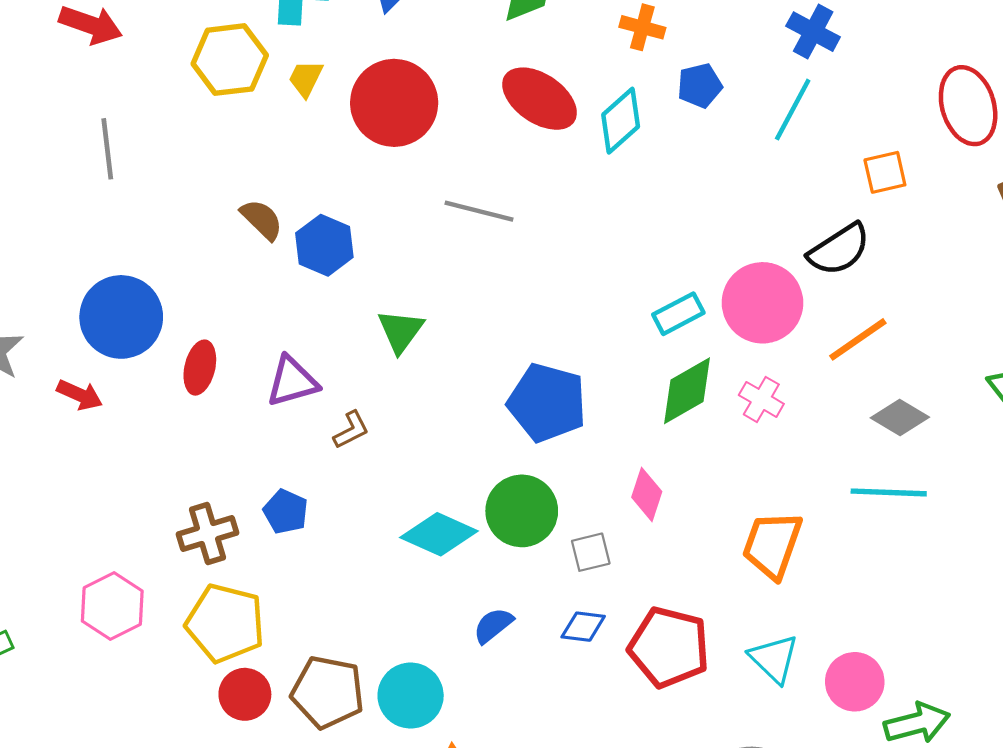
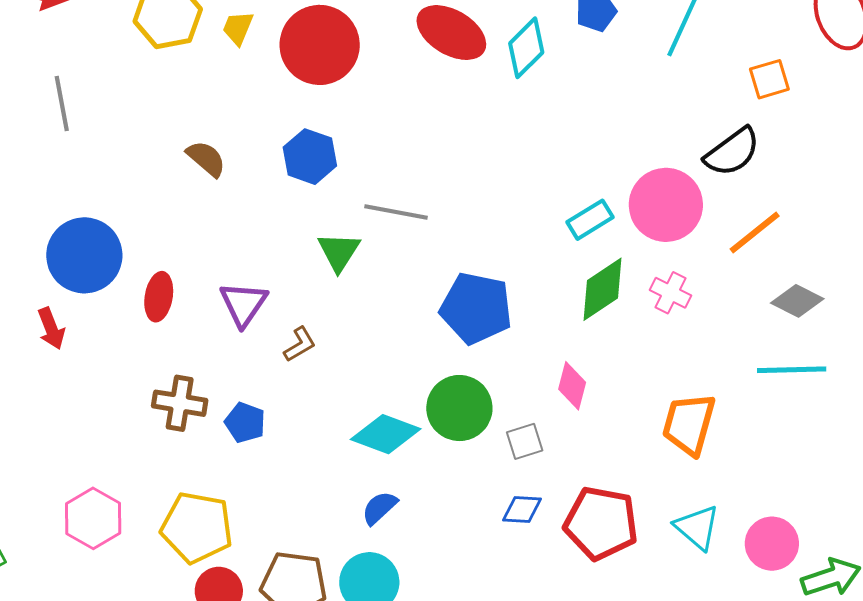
gray line: (479, 211) -> (396, 212), moved
blue hexagon: (324, 245) -> (310, 157), moved
purple triangle: (292, 381) -> (243, 304), turned -36
red arrow: (80, 395) -> (51, 329), turned 48
brown cross: (207, 534) -> (180, 403), moved, turned 30
blue semicircle: (493, 625) -> (379, 508), moved

